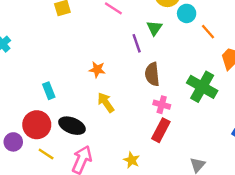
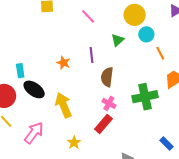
purple line: (137, 43) -> (92, 55), moved
green cross: (202, 87) -> (145, 97), turned 35
yellow arrow: (106, 102) -> (63, 105), moved, size x1.4
black ellipse: (72, 126) -> (34, 89), moved

